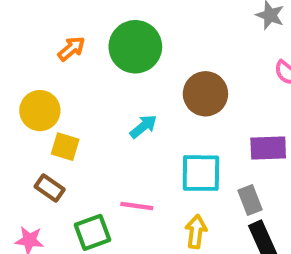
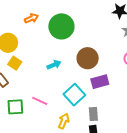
purple rectangle: (268, 148) -> (100, 82), moved, turned -30
cyan square: (201, 173) -> (74, 95), turned 30

